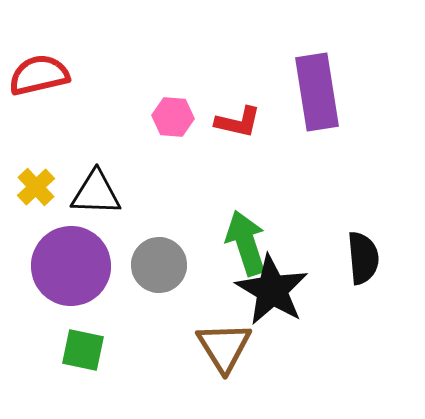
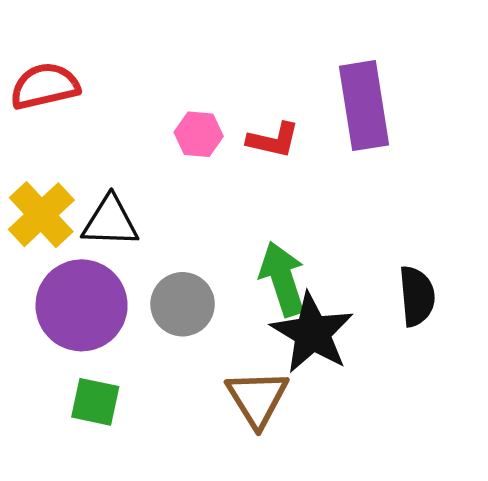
yellow cross: (36, 187) -> (41, 215), size x1.5

